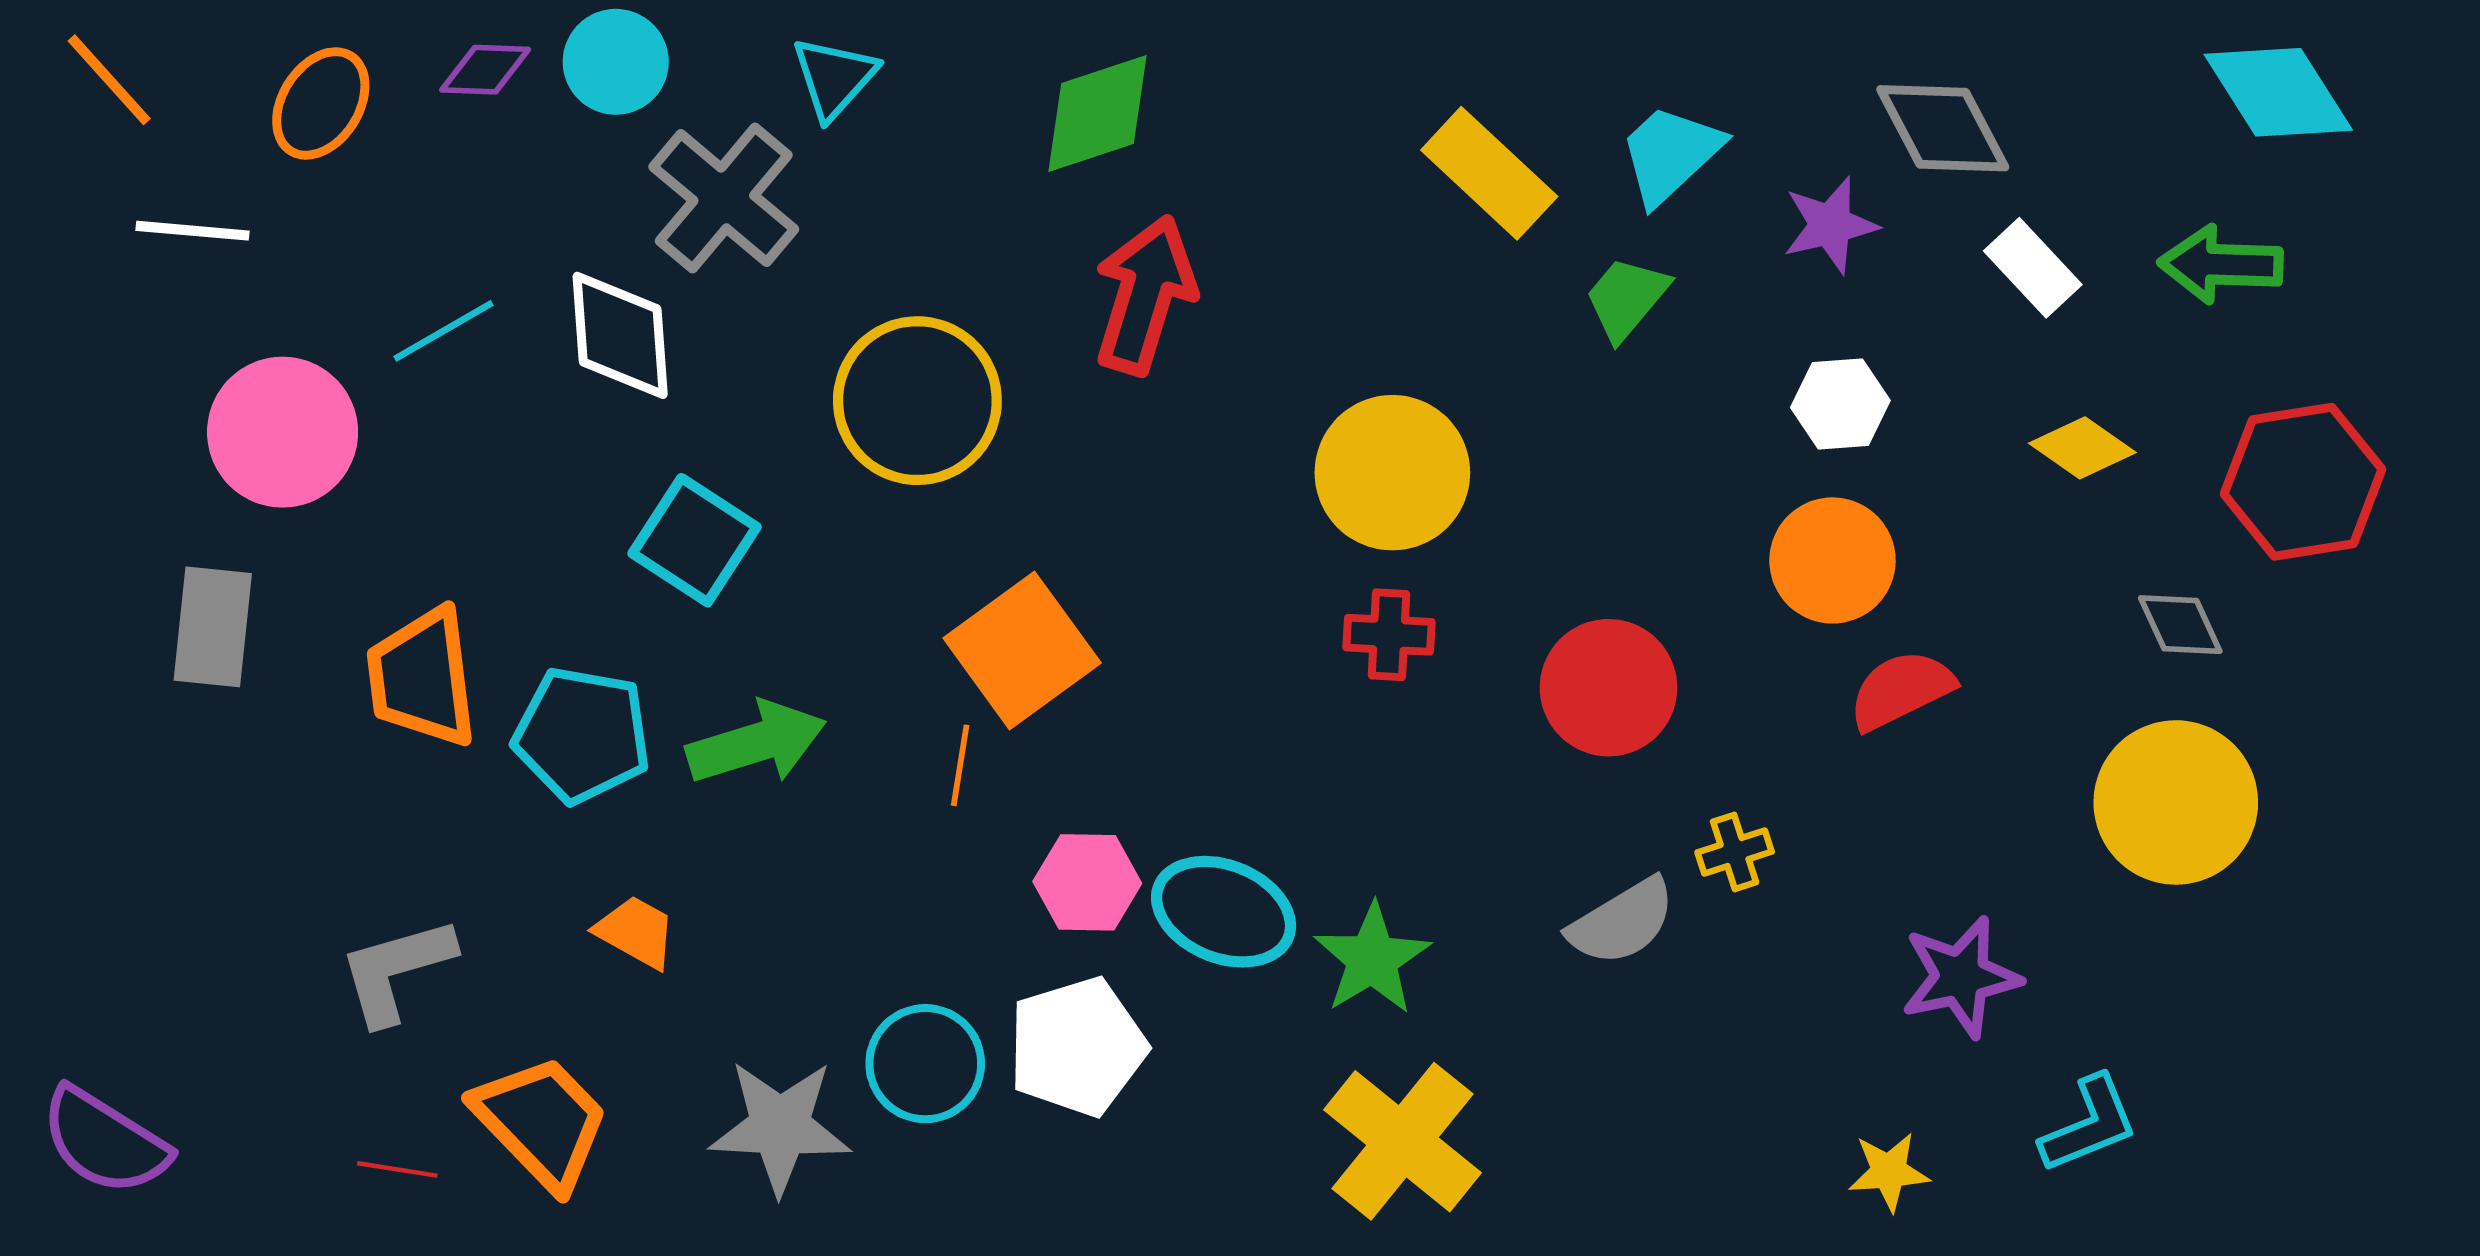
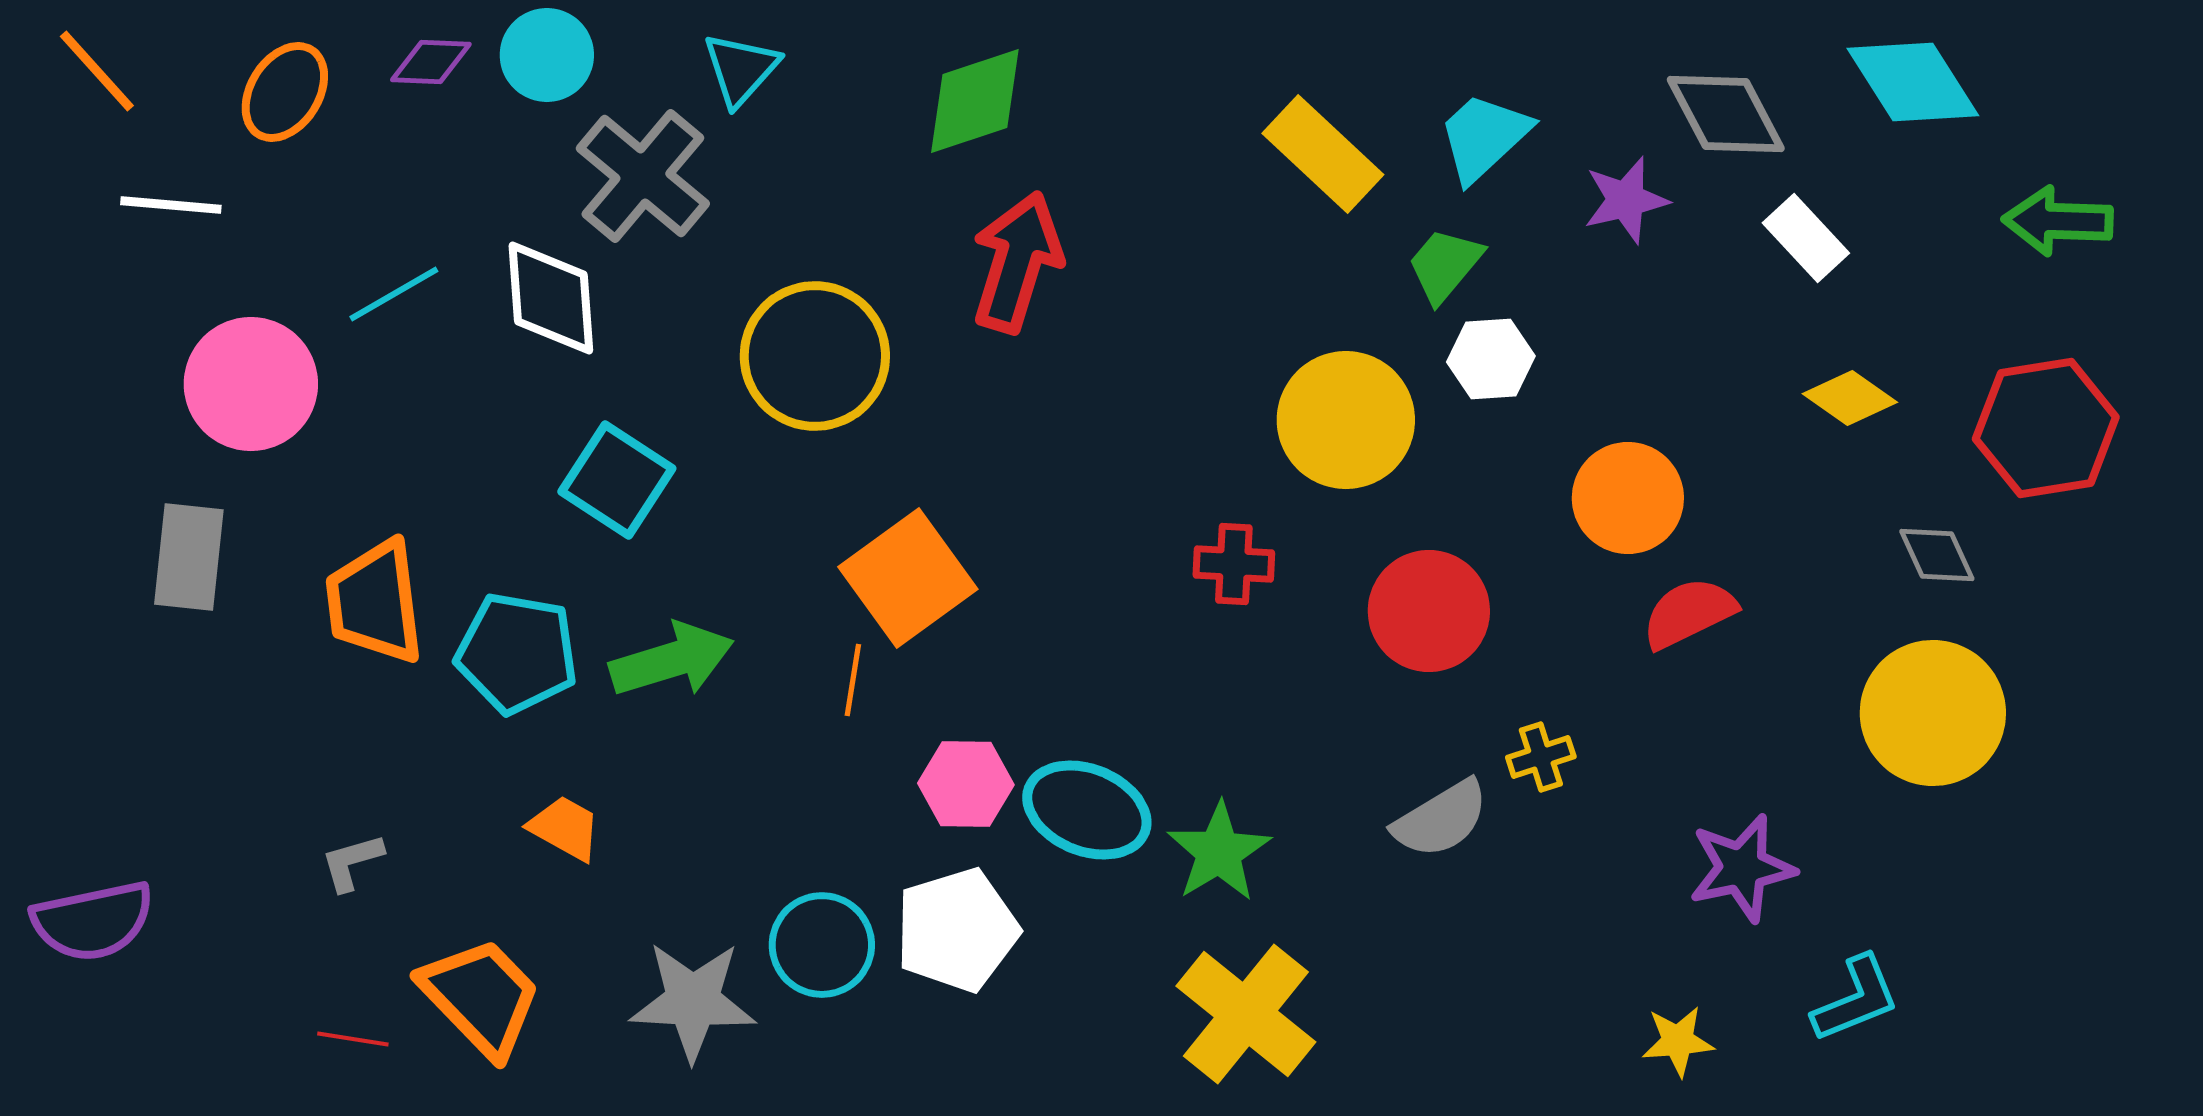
cyan diamond: (2278, 92) -> (1913, 82), moved
green arrow: (2221, 264) -> (2058, 221), moved
white hexagon: (1840, 404) -> (1491, 359), moved
yellow circle: (1392, 473) -> (1346, 420), moved
gray L-shape: (396, 970) -> (352, 862), size x0.6
purple semicircle: (105, 1141) -> (93, 921), moved, turned -44

